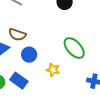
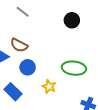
green ellipse: (74, 48) -> (74, 68), turned -50

